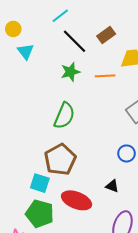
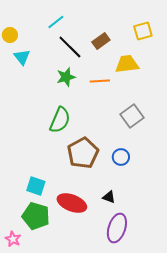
brown pentagon: (60, 160) -> (83, 153), moved
black triangle: (112, 186) -> (109, 197), moved

